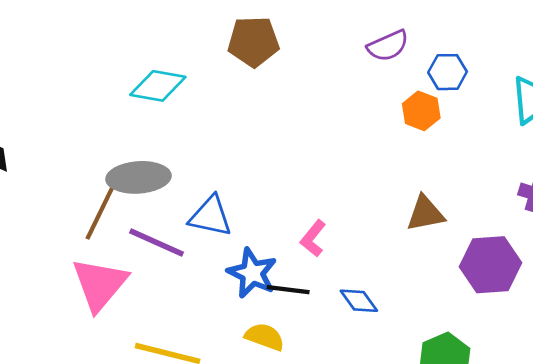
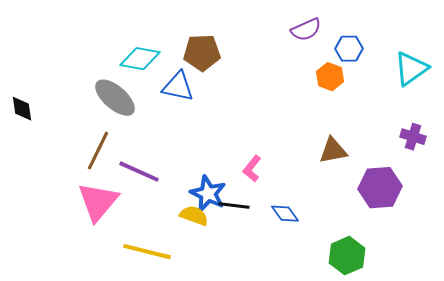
brown pentagon: (254, 42) -> (202, 53), moved
gray ellipse: (138, 177) -> (115, 98), moved, turned 45
blue triangle: (211, 216) -> (178, 87), moved
yellow semicircle: (265, 337) -> (194, 216), moved

